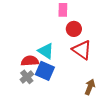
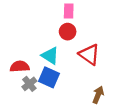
red circle: (74, 29) -> (68, 32), moved
red semicircle: (30, 61) -> (20, 66), moved

